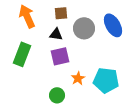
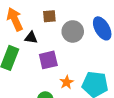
black triangle: (56, 34) -> (31, 38), moved

